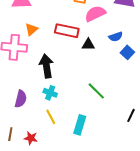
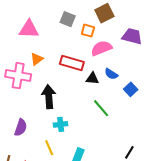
blue semicircle: (116, 37) -> (111, 74), moved, turned 48
green line: (96, 91) -> (101, 108), moved
cyan cross: (50, 93) -> (61, 124), moved, turned -32

